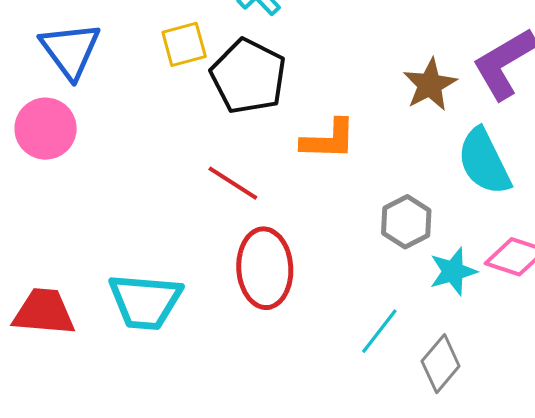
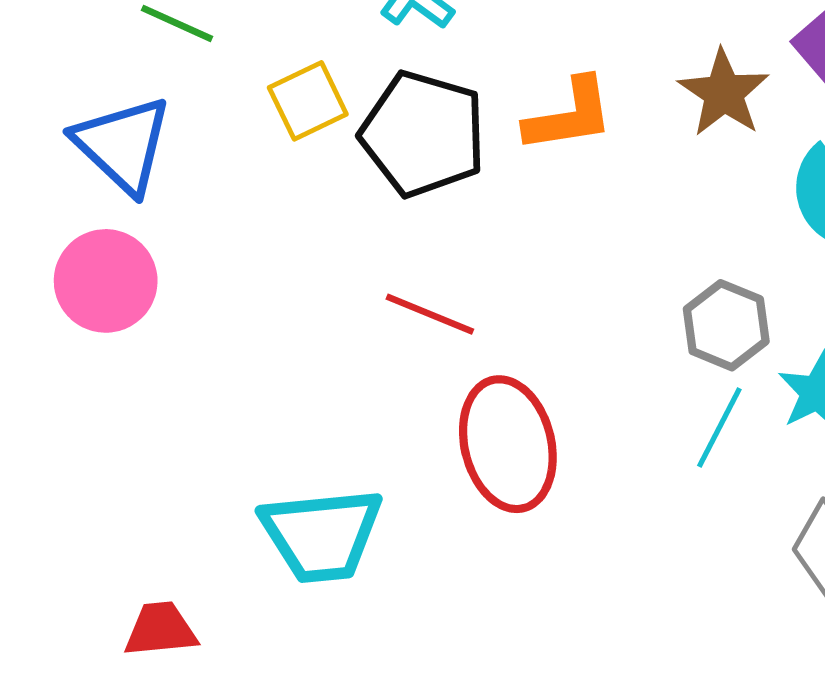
orange L-shape: (329, 140) -> (569, 115), moved
red trapezoid: (44, 312) -> (161, 629), moved, size x0.7
cyan line: (379, 331) -> (719, 428), moved

